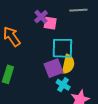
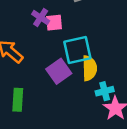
purple square: (53, 68) -> (59, 71), moved
cyan cross: (63, 85) -> (105, 91), moved, turned -32

